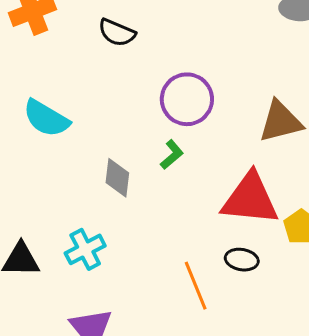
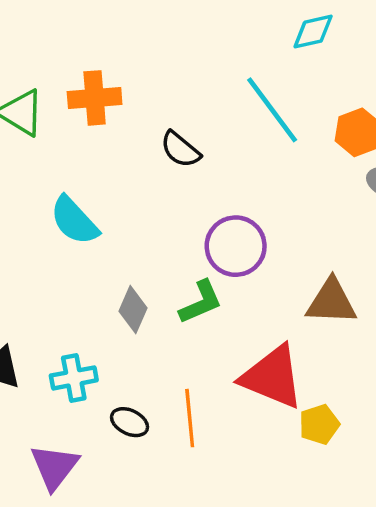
green L-shape: (172, 155) -> (201, 302), size x1.4
black ellipse: (242, 260) -> (130, 422), moved
orange line: (196, 286) -> (190, 418), moved

